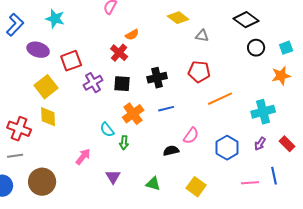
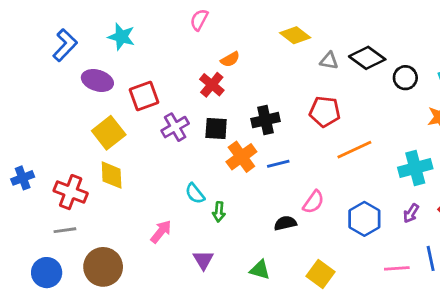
black diamond: (246, 20) -> (367, 58), moved
orange cross: (133, 114) -> (241, 157), moved

